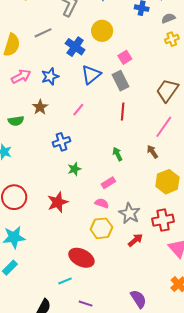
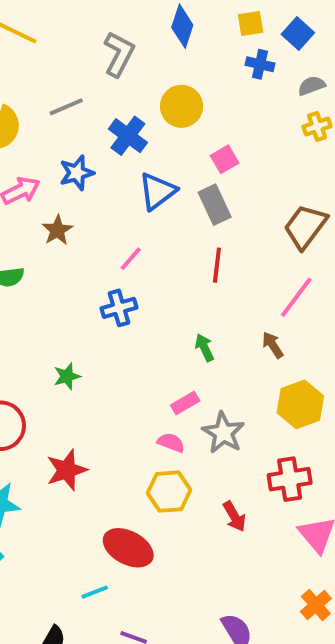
blue star: (50, 76) -> (77, 173), moved
brown star: (40, 107) -> (57, 230), moved
blue cross: (62, 142) -> (119, 308), moved
green star: (74, 169) -> (67, 376), moved
red star: (58, 202) -> (67, 470), moved
gray star: (130, 213) -> (223, 433), moved
red arrow: (135, 240) -> (234, 516), turned 98

